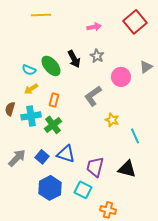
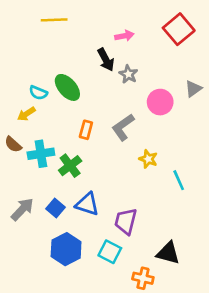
black arrow: (74, 59) -> (106, 60), moved
yellow arrow: (31, 89) -> (26, 114), moved
orange rectangle: (54, 100) -> (86, 130), moved
brown semicircle: (10, 109) -> (13, 144), turned -64
black triangle: (127, 169) -> (168, 253), moved

